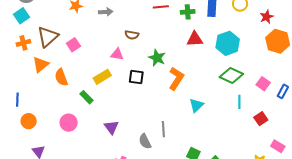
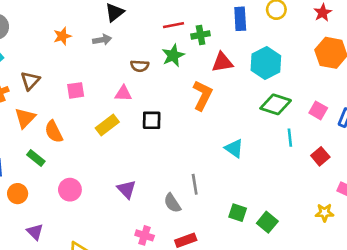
green cross: (188, 12) -> (201, 35), moved
red star: (267, 17) -> (323, 13), moved
brown triangle: (48, 37) -> (30, 81), size x0.7
pink square: (73, 45) -> (76, 90), moved, turned 32
green star: (157, 58) -> (173, 55), moved, turned 30
orange L-shape: (176, 79) -> (202, 95), moved
green rectangle: (86, 97) -> (36, 158), moved
cyan triangle: (196, 105) -> (234, 148), turned -35

